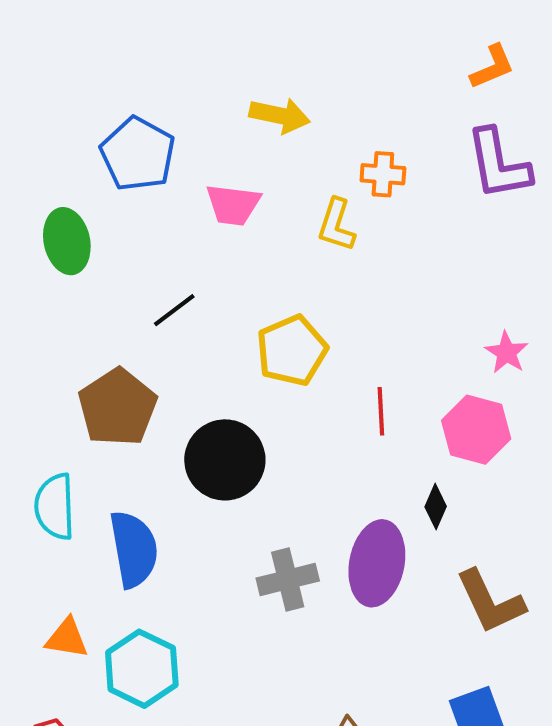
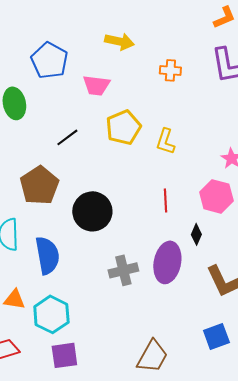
yellow L-shape: (336, 225) -> (165, 141), moved
yellow pentagon: (292, 351) -> (123, 127), moved
red line: (381, 411) -> (165, 200), moved

